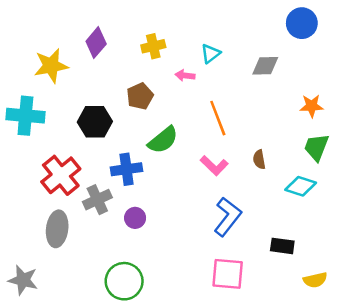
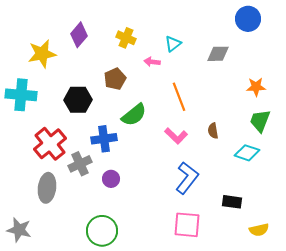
yellow cross: (153, 46) -> (126, 38), turned 36

